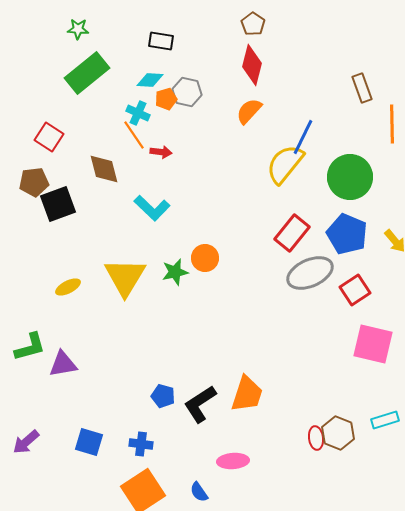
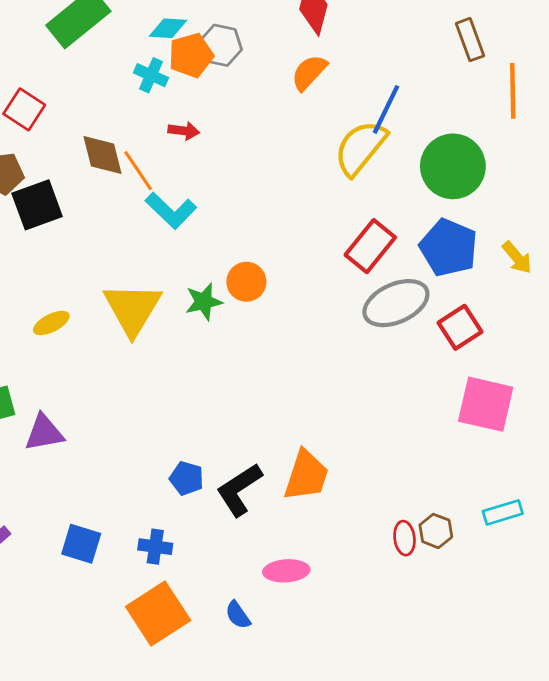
orange pentagon: (166, 99) -> (191, 55), size x1.4
orange line: (134, 135) -> (138, 171), moved
brown hexagon: (338, 433) -> (436, 531), size x0.7

